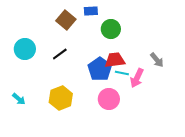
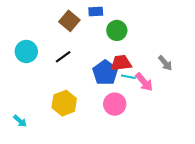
pink arrow: (137, 78) -> (144, 82), turned -66
cyan arrow: (19, 99) -> (20, 121), moved

